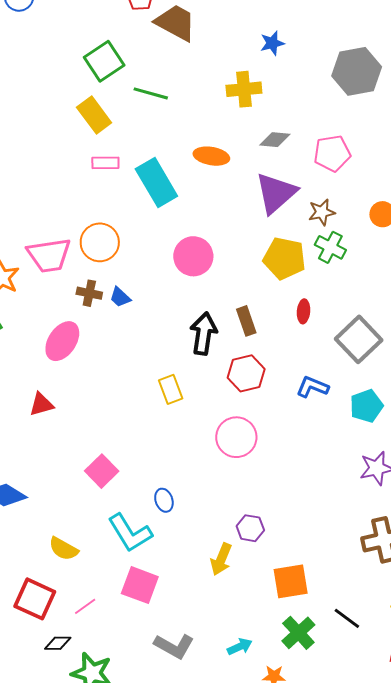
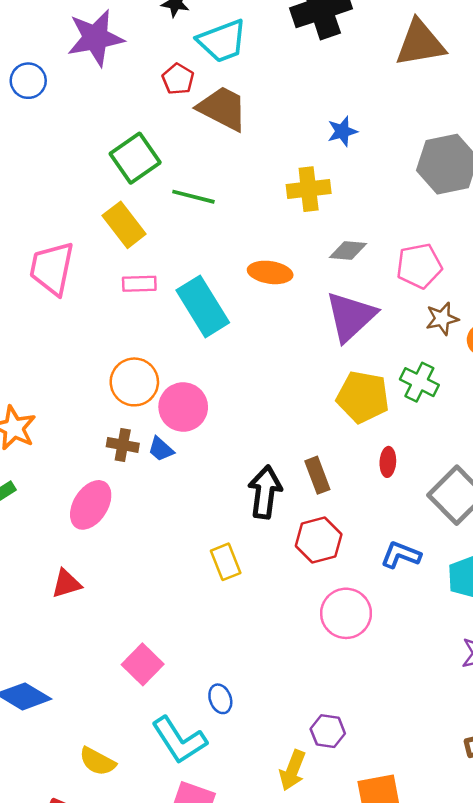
brown star: (322, 212) -> (442, 319), moved
pink trapezoid: (49, 255) -> (52, 268), moved, turned 111
pink circle: (193, 256) -> (183, 407), moved
pink circle: (236, 437) -> (346, 613), moved

